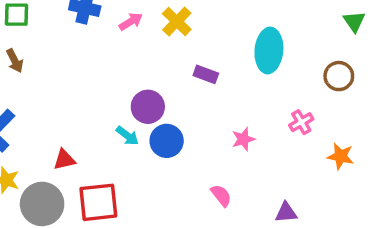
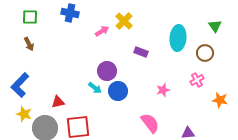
pink arrow: (131, 21) -> (102, 31), moved
green triangle: (354, 21) -> (215, 26), moved
brown circle: (339, 76) -> (205, 53), moved
pink semicircle: (221, 195) -> (150, 123), size x1.5

